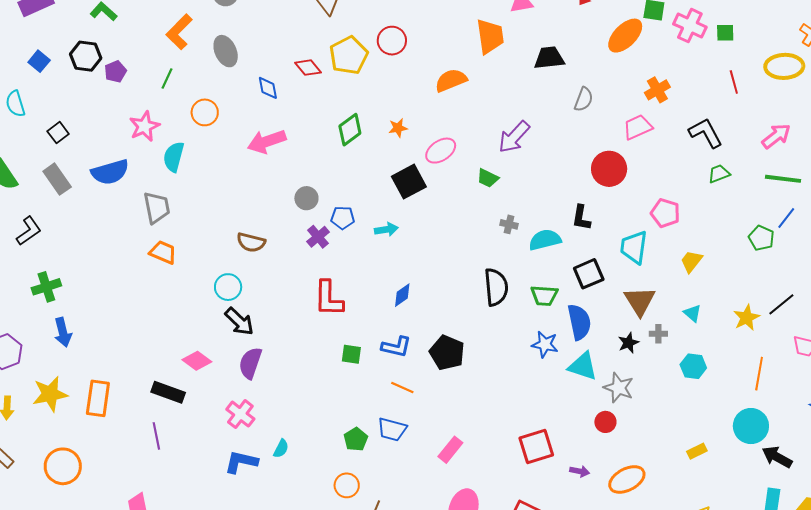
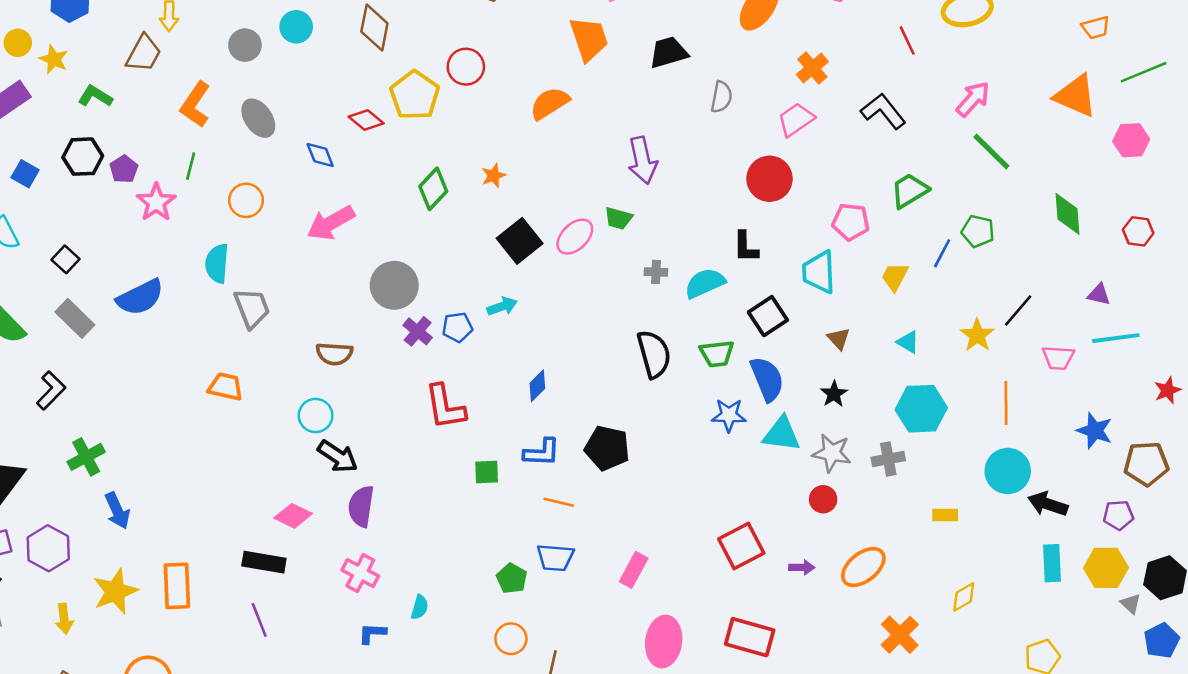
pink star: (144, 126) -> (156, 202), moved
purple arrow: (514, 137) -> (642, 160), turned -45
pink ellipse: (441, 151) -> (575, 237), moved
green trapezoid: (719, 174) -> (909, 191), moved, size x1.4
green line: (783, 179) -> (991, 152), turned 48
gray circle: (306, 198) -> (394, 285), size x1.6
gray trapezoid: (157, 208) -> (252, 308), moved
blue pentagon: (343, 218) -> (457, 327), moved
blue line: (786, 218) -> (942, 253), moved
brown triangle: (640, 301) -> (839, 339), size x0.6
gray cross: (658, 334) -> (888, 459), moved, size x1.4
cyan hexagon: (693, 366) -> (921, 409), size x1.5
yellow rectangle: (697, 451) -> (945, 515), turned 36
blue L-shape: (241, 462) -> (372, 633), size x0.7

